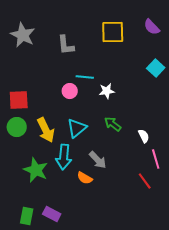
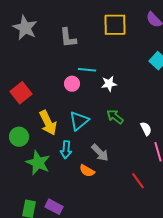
red square: (19, 100) -> (21, 93), turned -35
green circle: (17, 127) -> (19, 137), moved
cyan arrow: (64, 157) -> (66, 150), size x0.7
red line: (145, 181) -> (138, 181), moved

